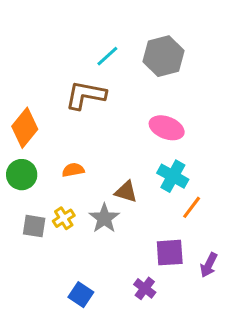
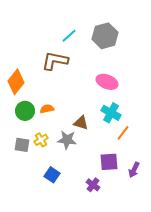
green circle: (22, 175) -> (25, 111), moved
gray star: (104, 218) -> (67, 140), turned -30
blue square: (81, 295) -> (52, 175), moved

